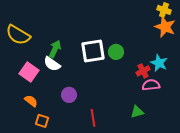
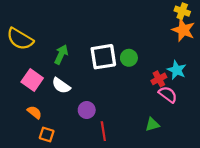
white semicircle: (52, 64) -> (61, 86), moved
pink semicircle: (151, 85) -> (168, 94), turned 42
purple circle: (69, 95) -> (87, 110), moved

